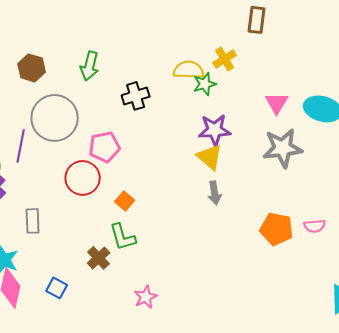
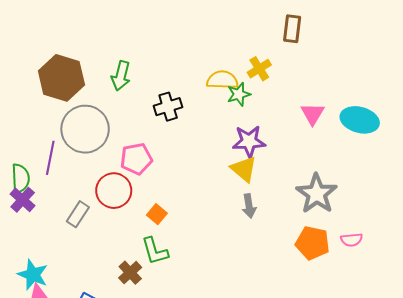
brown hexagon: (32, 68) -> (61, 78), size x1.6
gray star: (283, 148) -> (317, 194), moved, turned -30
gray rectangle: (33, 221) -> (78, 214), moved, turned 35

